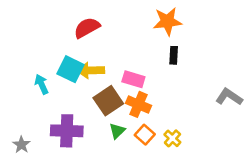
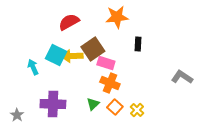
orange star: (167, 21) -> (117, 17), moved
brown square: (108, 101) -> (93, 49), moved

